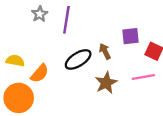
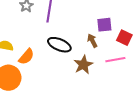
brown arrow: (105, 51) -> (92, 41), moved
black ellipse: (78, 59) -> (59, 45), turned 55

